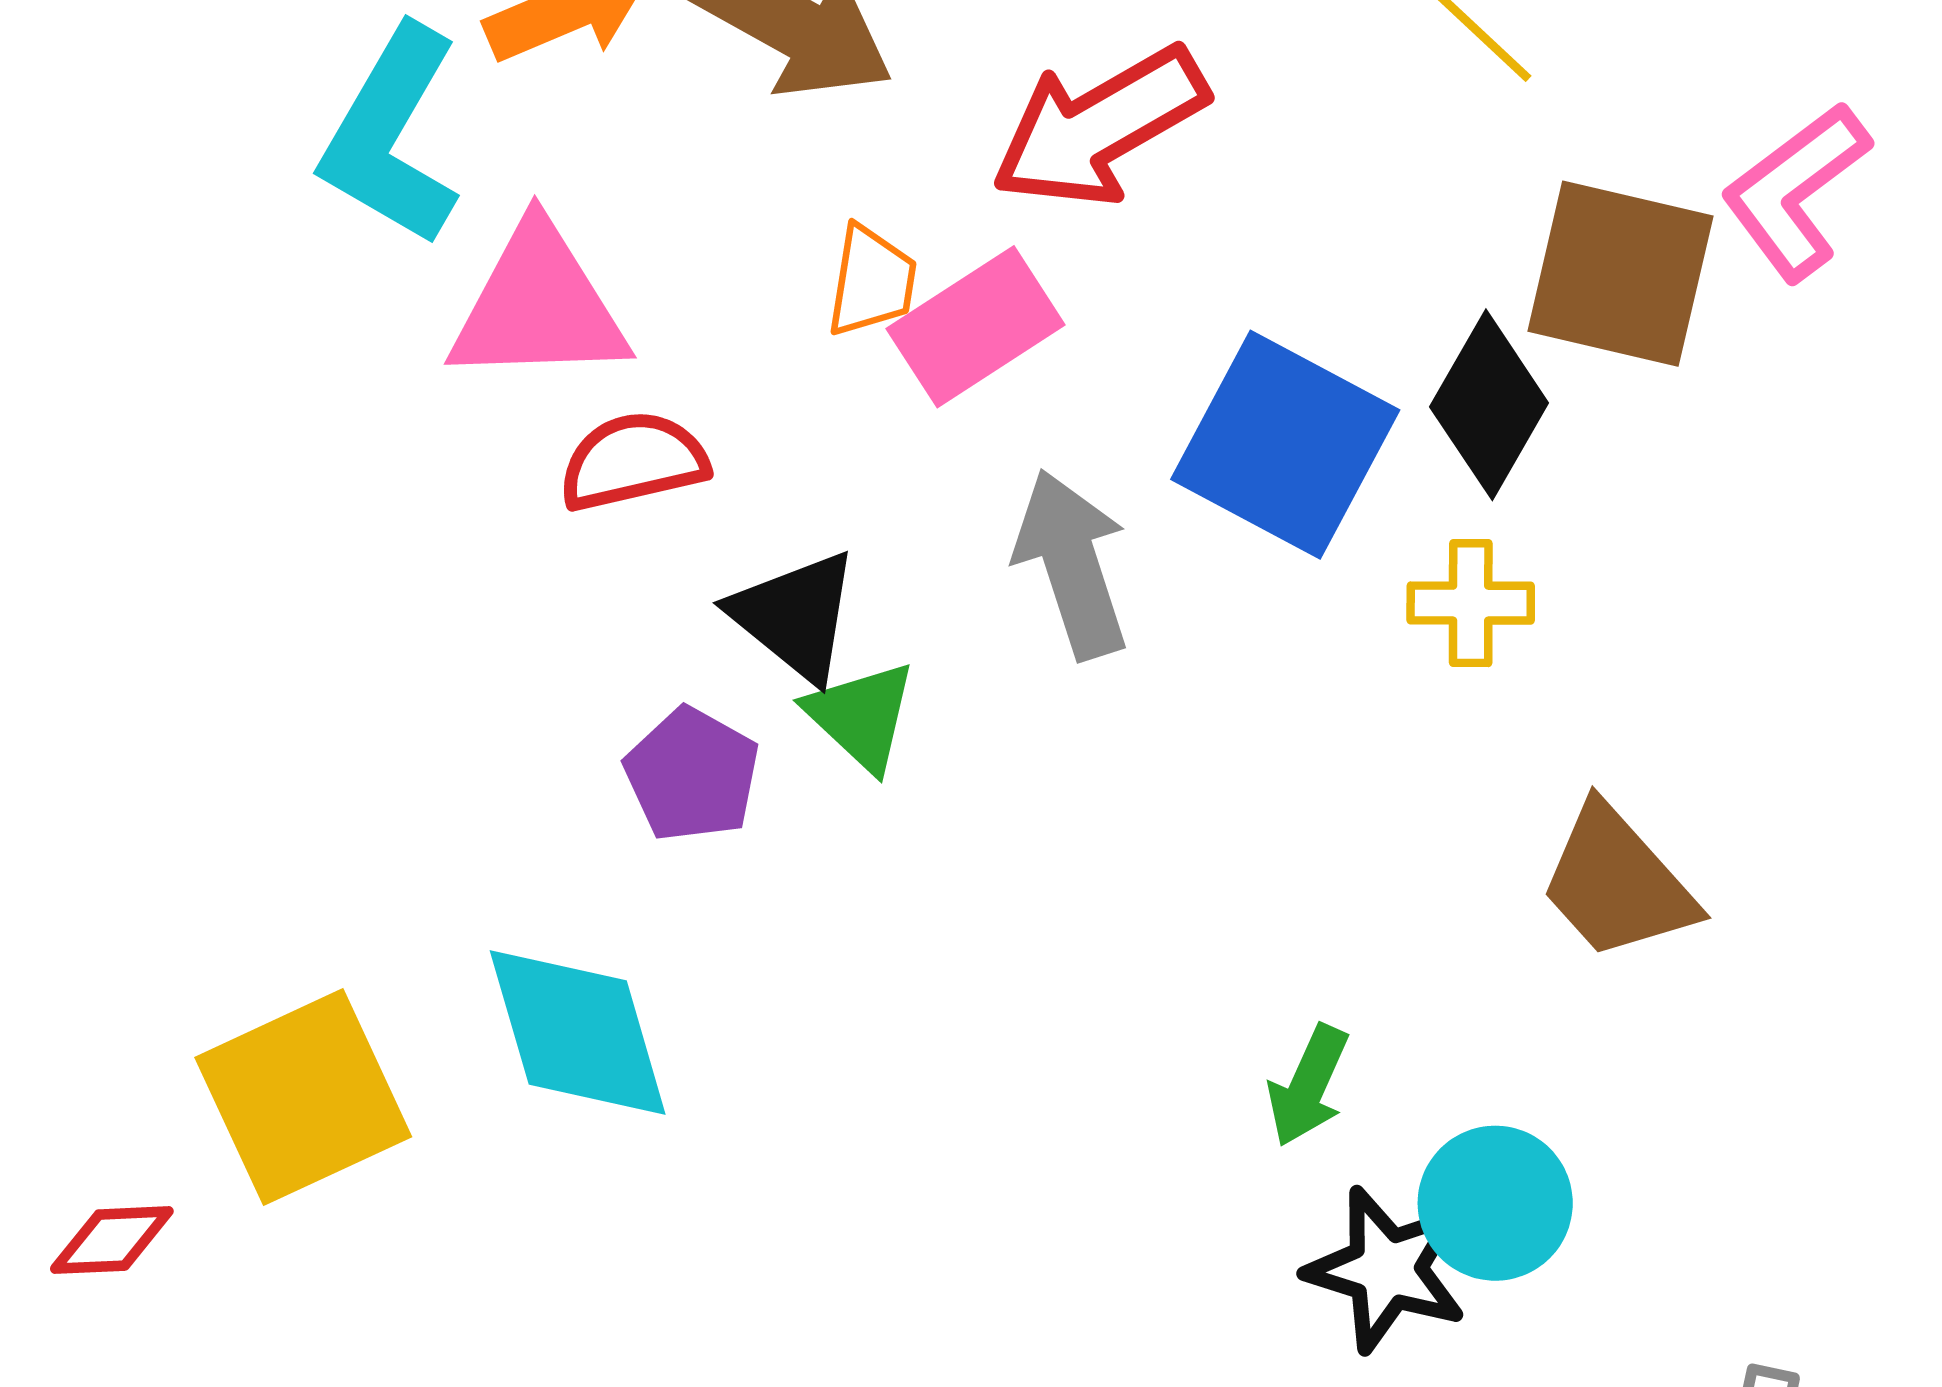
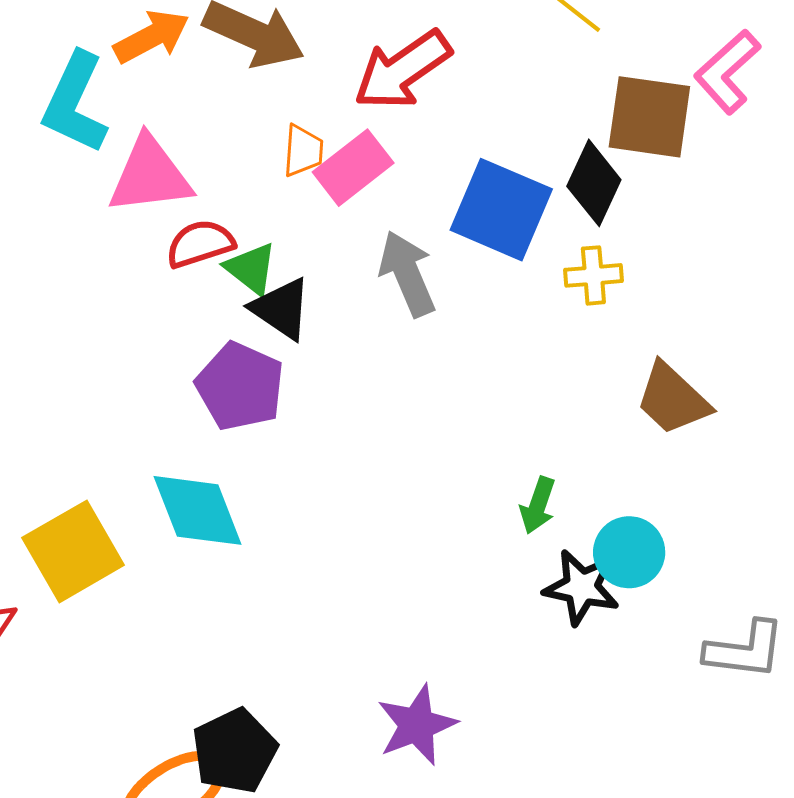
green triangle: (861, 716) -> (251, 269), moved
purple pentagon: (692, 775) -> (240, 386), size x1.4

